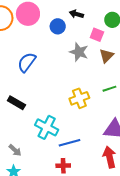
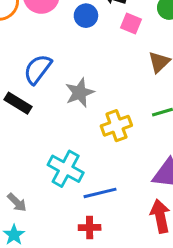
pink square: (97, 35) -> (131, 24), moved
gray star: (79, 52) -> (80, 93), moved, turned 30
black rectangle: (16, 103) -> (18, 103), moved

